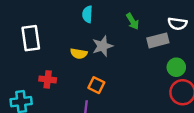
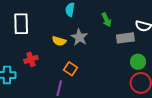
gray star: (103, 46) -> (79, 37), turned -30
red cross: (48, 79) -> (31, 59), turned -32

